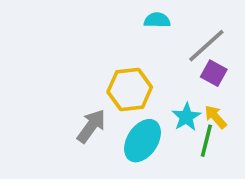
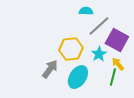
gray line: (206, 46) -> (99, 26), moved
purple square: (214, 73) -> (117, 40), size x1.6
cyan star: (186, 117) -> (99, 54), moved

